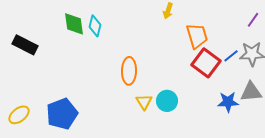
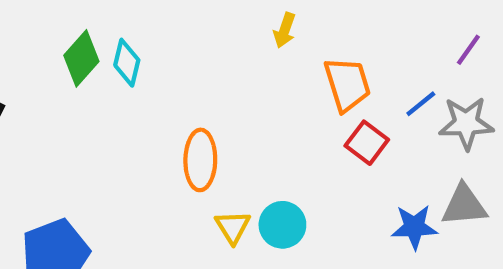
green diamond: (74, 24) -> (81, 58), turned 50
blue line: (231, 56) -> (421, 104), moved
red square: (206, 63) -> (367, 143), size x0.7

